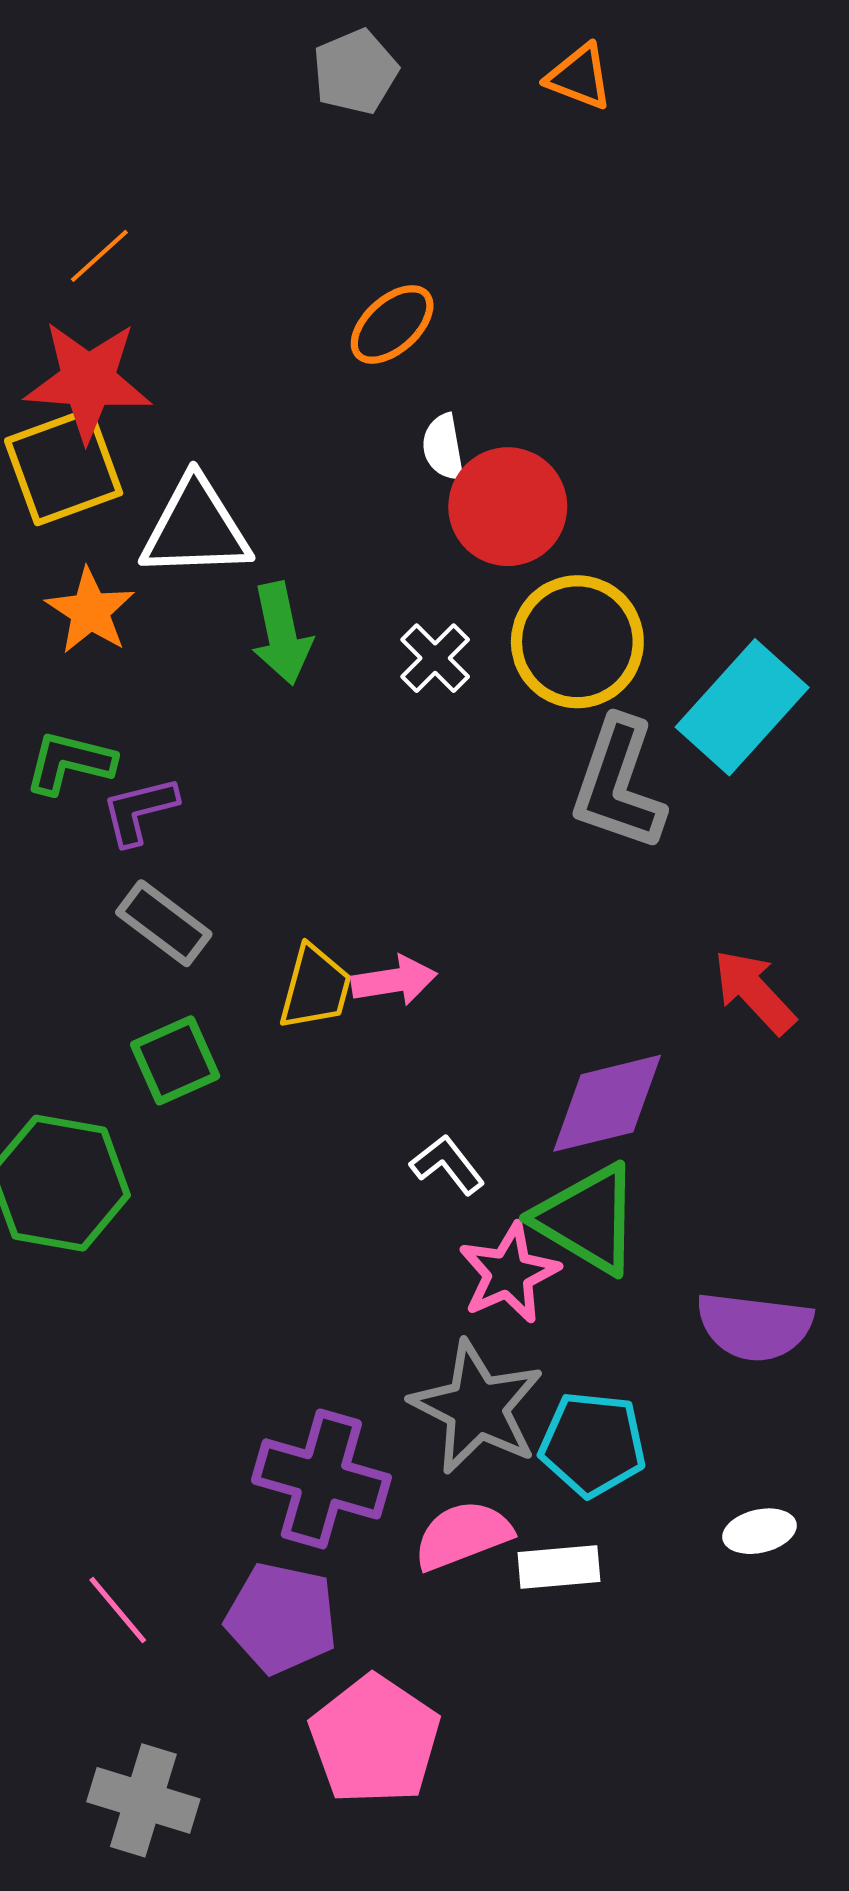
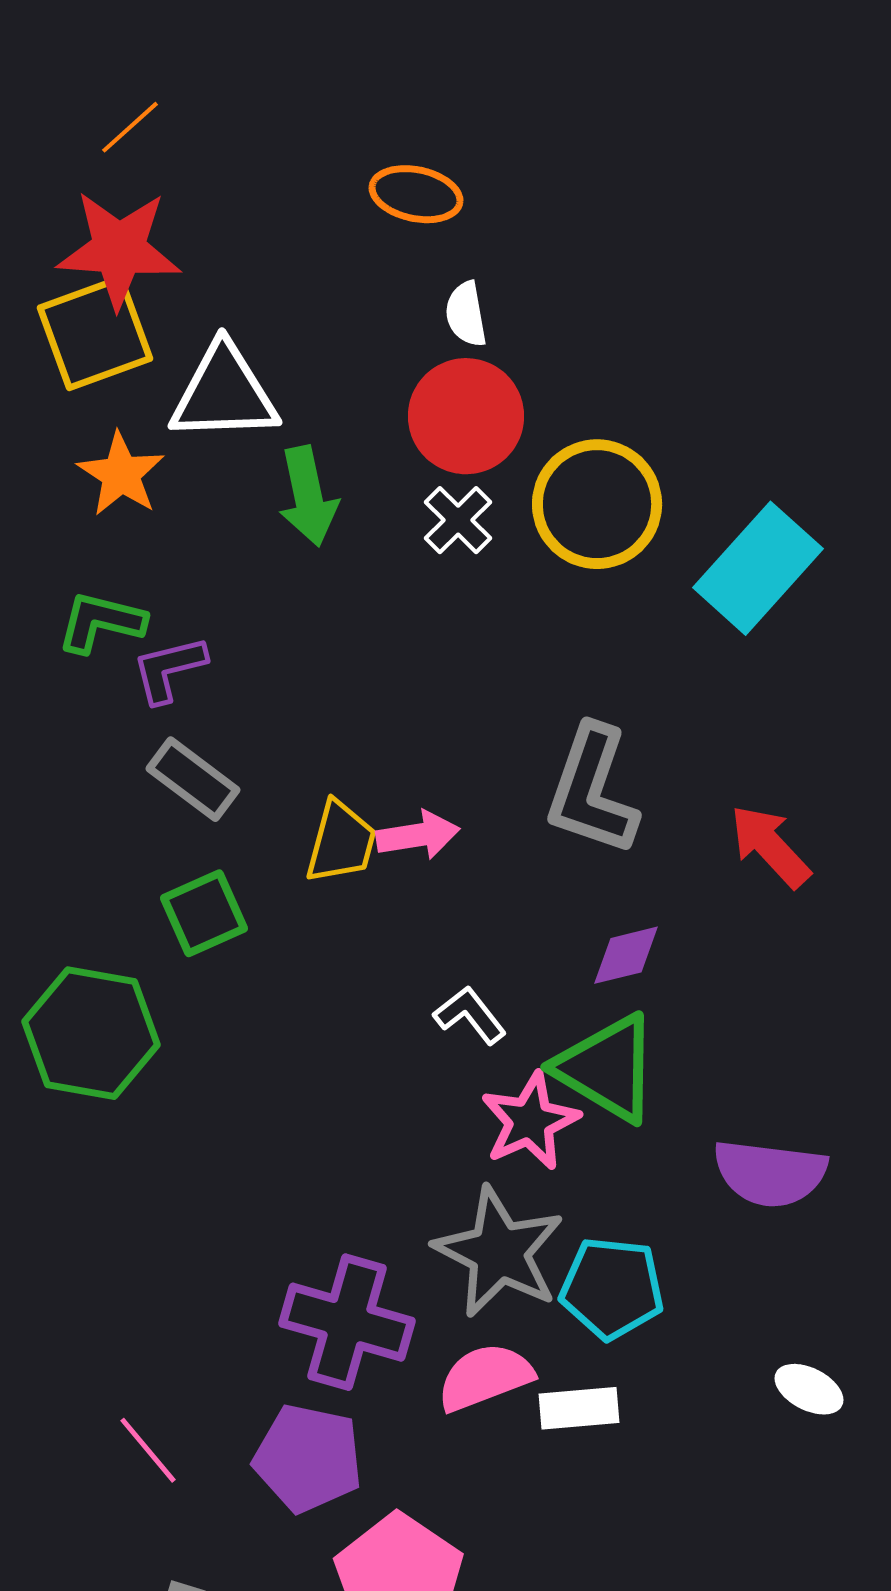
orange ellipse: (392, 324) -> (416, 194), turned 54
red circle: (508, 507) -> (466, 416), moved
gray L-shape: (618, 784) -> (592, 790), moved
purple diamond: (607, 1103) -> (626, 955), size x0.6
white ellipse: (760, 1531) -> (809, 1389), moved, turned 40

